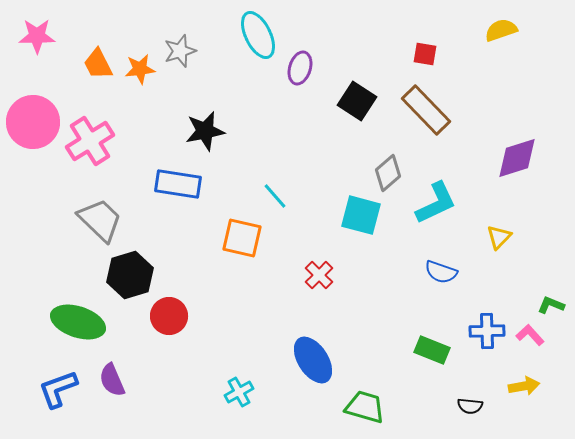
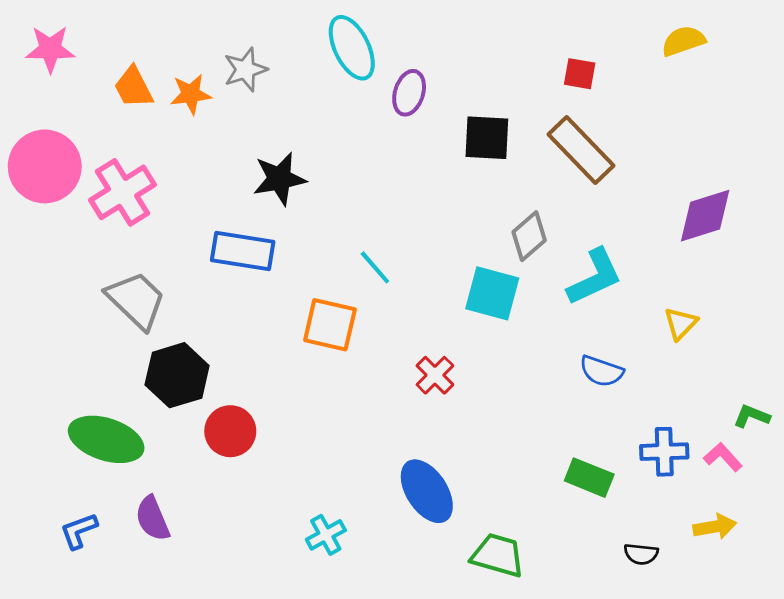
black square: (357, 101) -> (487, 138), turned -30
blue L-shape: (58, 389) -> (79, 531), size x0.7

